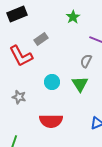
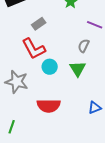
red L-shape: (21, 56) -> (34, 49), moved
gray star: (19, 97) -> (17, 82), size x1.6

